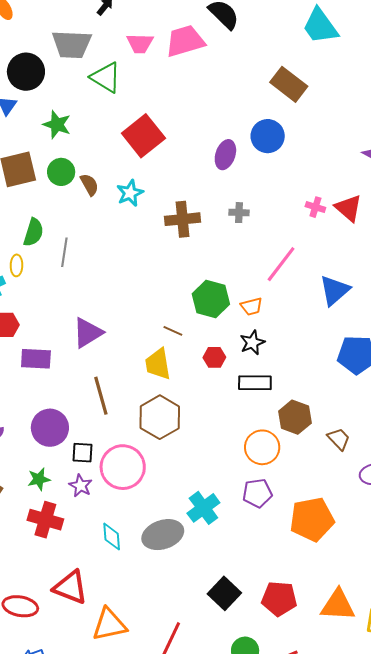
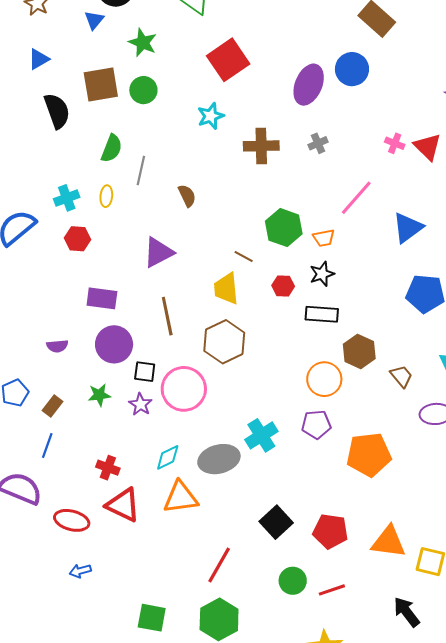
purple ellipse: (225, 155) -> (309, 85), size x1.4
brown semicircle: (89, 185) -> (187, 196), moved
gray cross: (239, 213) -> (318, 143), turned -30
yellow ellipse: (16, 265) -> (106, 196), moved
purple rectangle: (36, 359) -> (102, 298), moved
red cross: (45, 520) -> (108, 468), moved, size x0.7
cyan diamond: (112, 537) -> (168, 457), turned 64
orange triangle: (109, 625) -> (181, 497), moved

